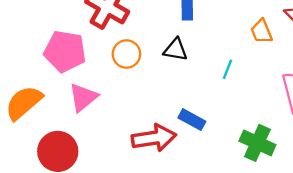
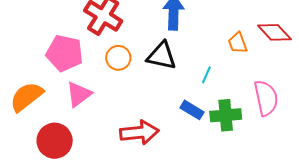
black triangle: (176, 50) -> (162, 56), size x1.4
blue rectangle: (192, 120) -> (192, 110), moved
green cross: (257, 143) -> (226, 115), moved, turned -32

